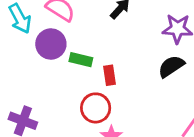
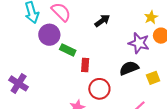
red circle: (96, 108) -> (99, 89), moved

